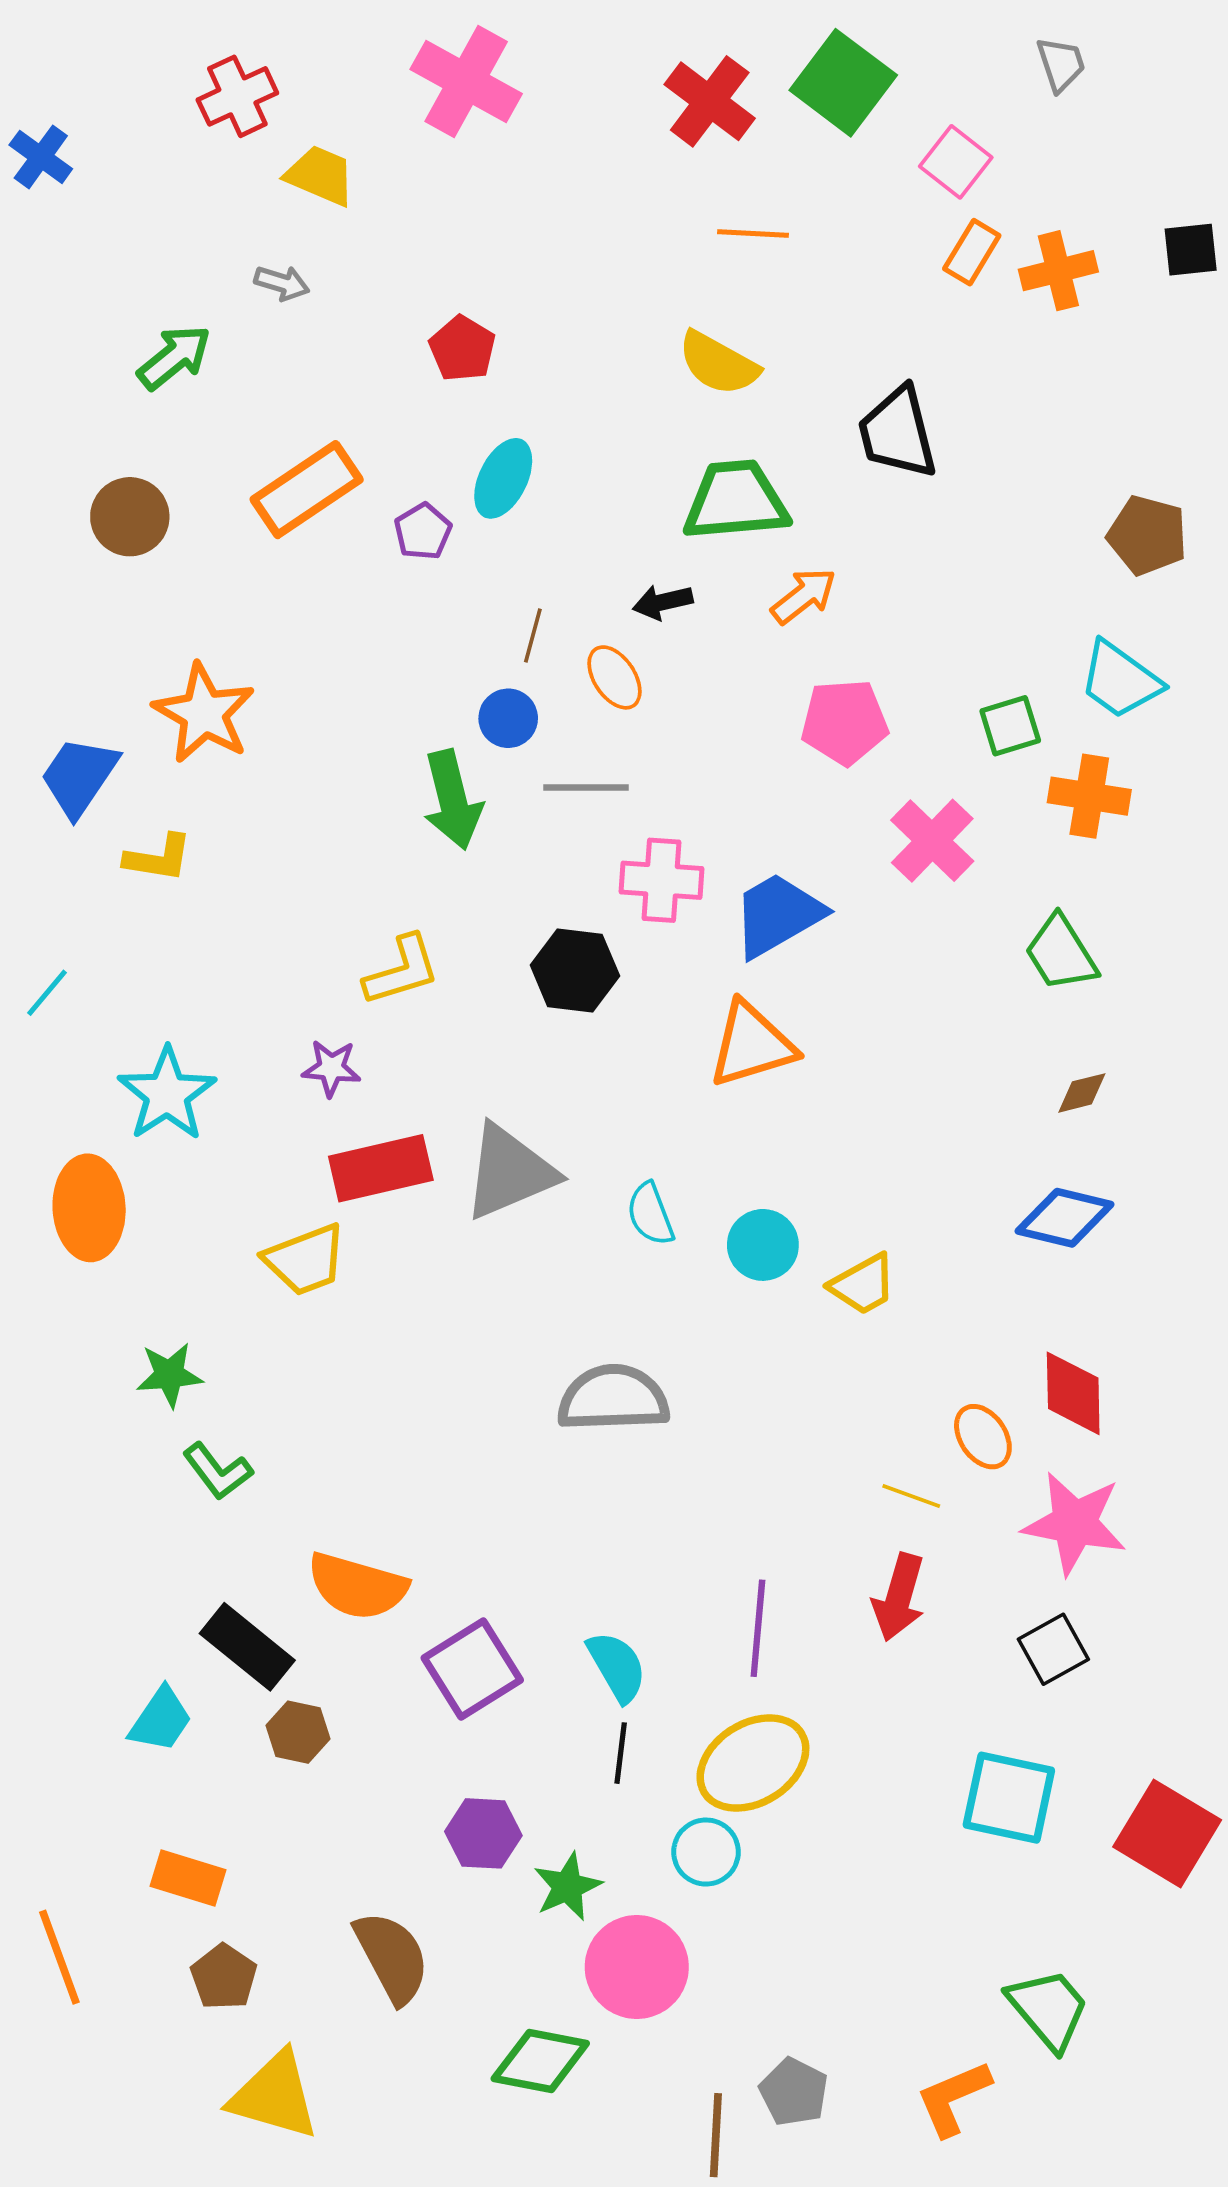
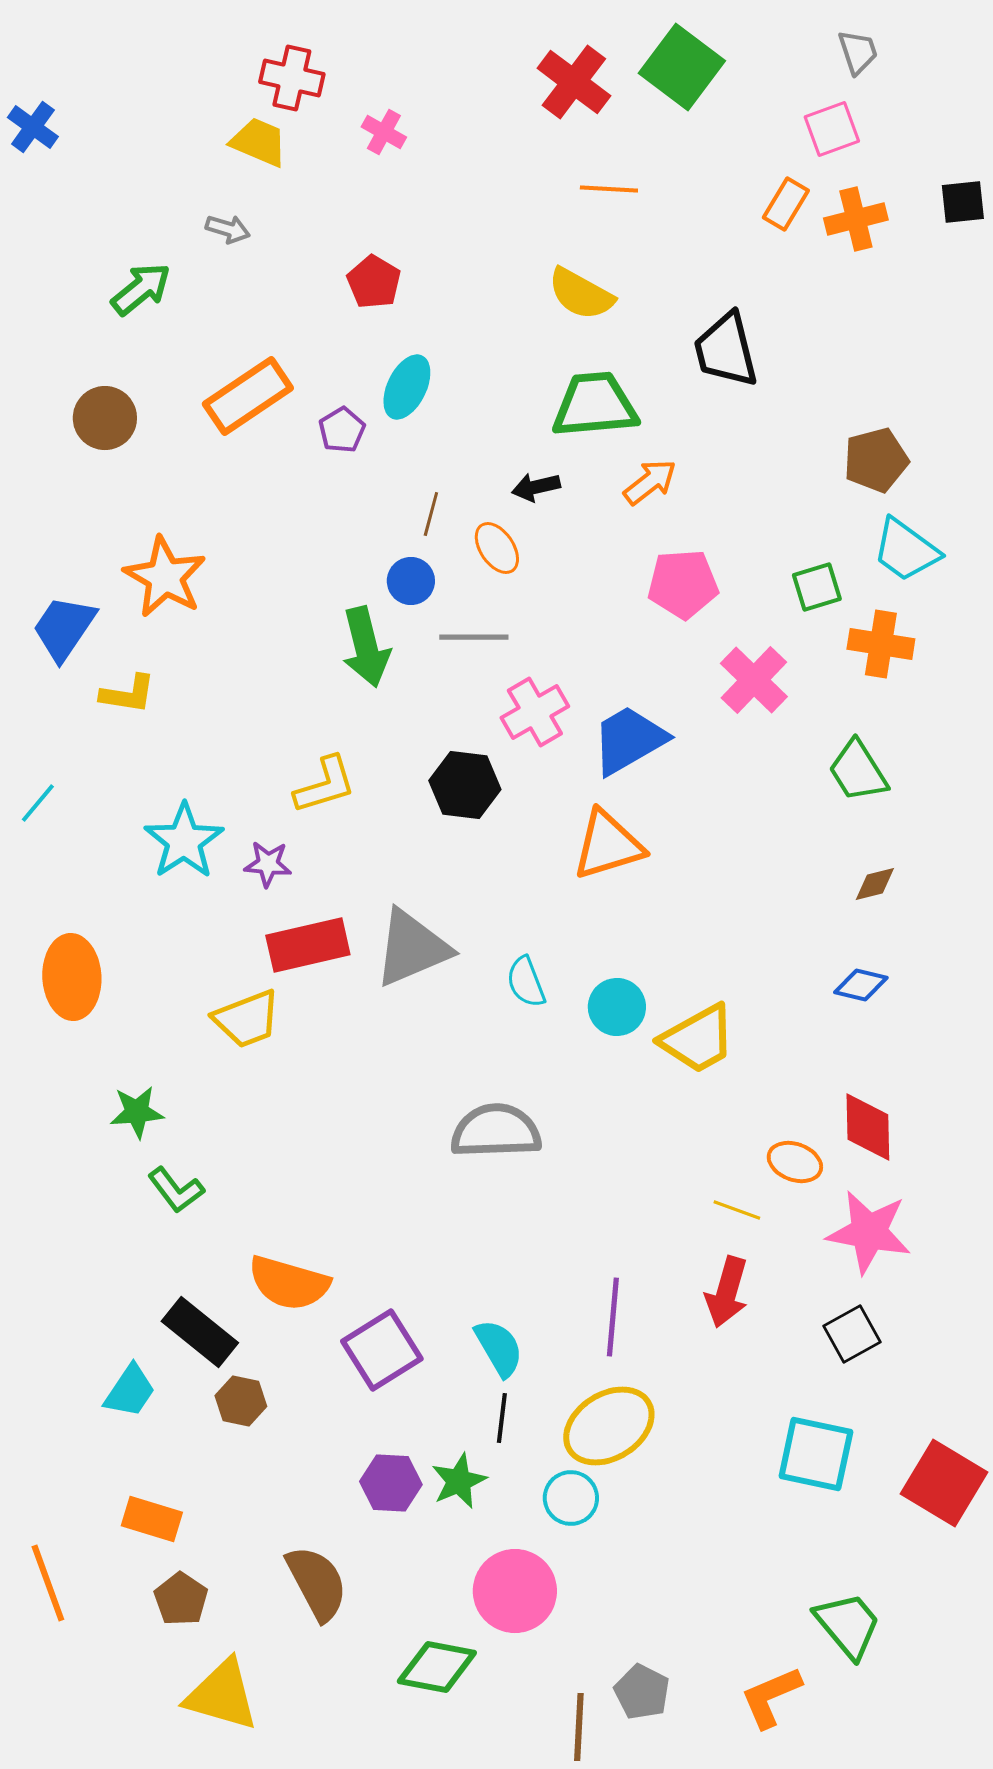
pink cross: (466, 82) -> (384, 132), moved, size x0.5
red cross: (237, 96) -> (292, 78), moved, turned 38
pink square: (956, 162) -> (832, 129), moved, turned 32
brown pentagon: (1147, 535) -> (876, 460), moved, turned -30
pink cross: (661, 880) -> (535, 712), turned -34
cyan star: (167, 1094) -> (184, 841), moved
blue diamond: (1065, 1218) -> (861, 985), size x0.7
yellow trapezoid: (863, 1285) -> (698, 1039), size x1.4
orange ellipse: (983, 1437) -> (795, 1162), turned -36
green star: (568, 1887) -> (459, 1481), moved

